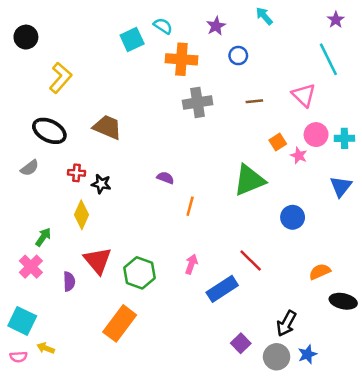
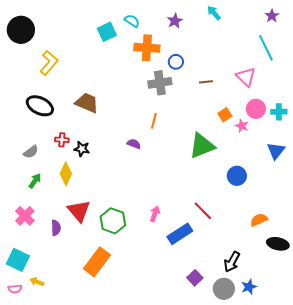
black circle: (26, 37) -> (21, 30), size x1.4
blue circle: (238, 56) -> (176, 62), moved
gray semicircle: (30, 168) -> (31, 152), moved
orange line: (190, 206) -> (154, 121), moved
green arrow: (43, 237) -> (35, 181), moved

